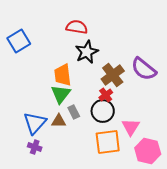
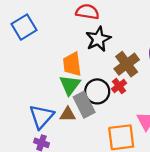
black circle: (103, 111) -> (97, 91), moved
gray rectangle: (74, 112) -> (84, 105), size x1.6

